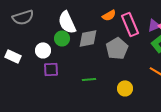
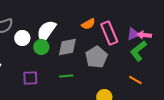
white semicircle: (67, 22) -> (46, 31), turned 60
white circle: (43, 50) -> (22, 38), moved
green line: (89, 79) -> (66, 76), moved

